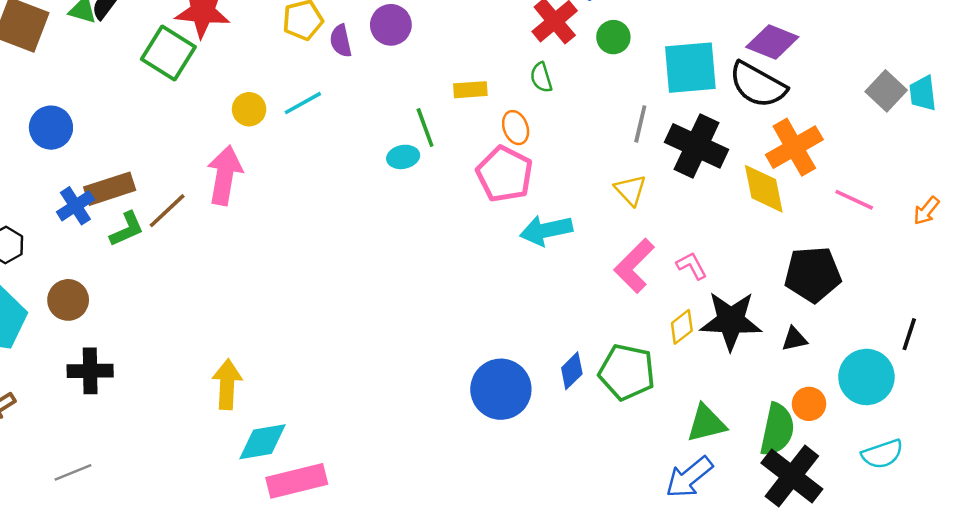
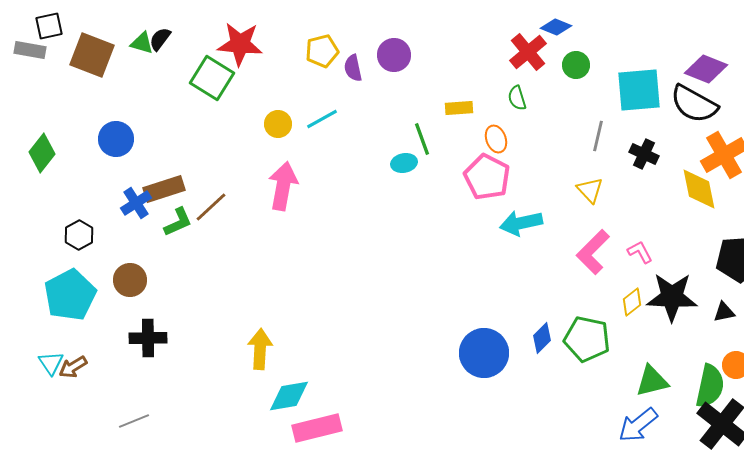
black cross: (697, 146) -> (644, 154), size x0.6
pink arrow: (225, 175) -> (283, 186), moved

